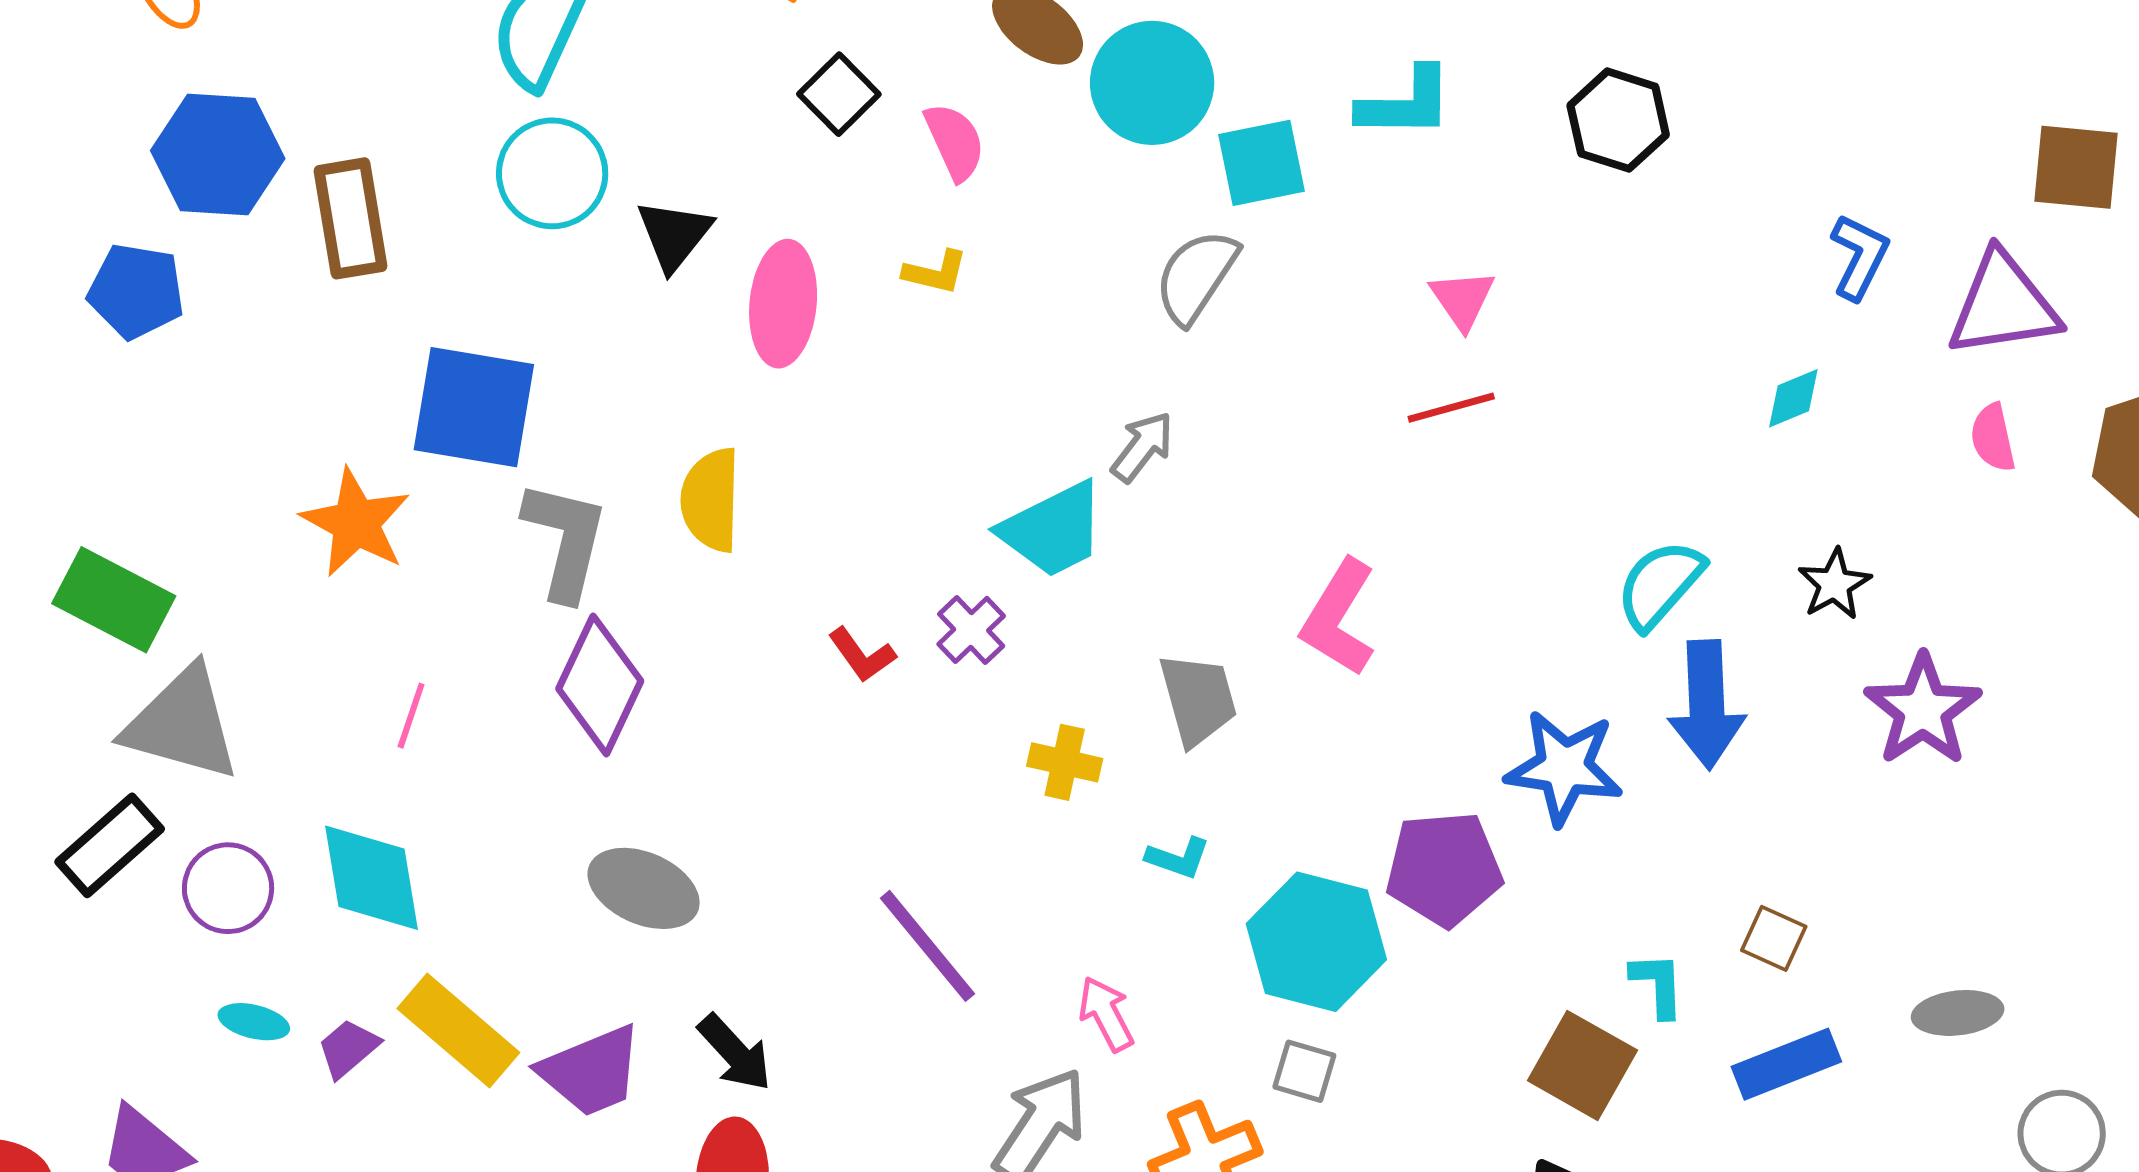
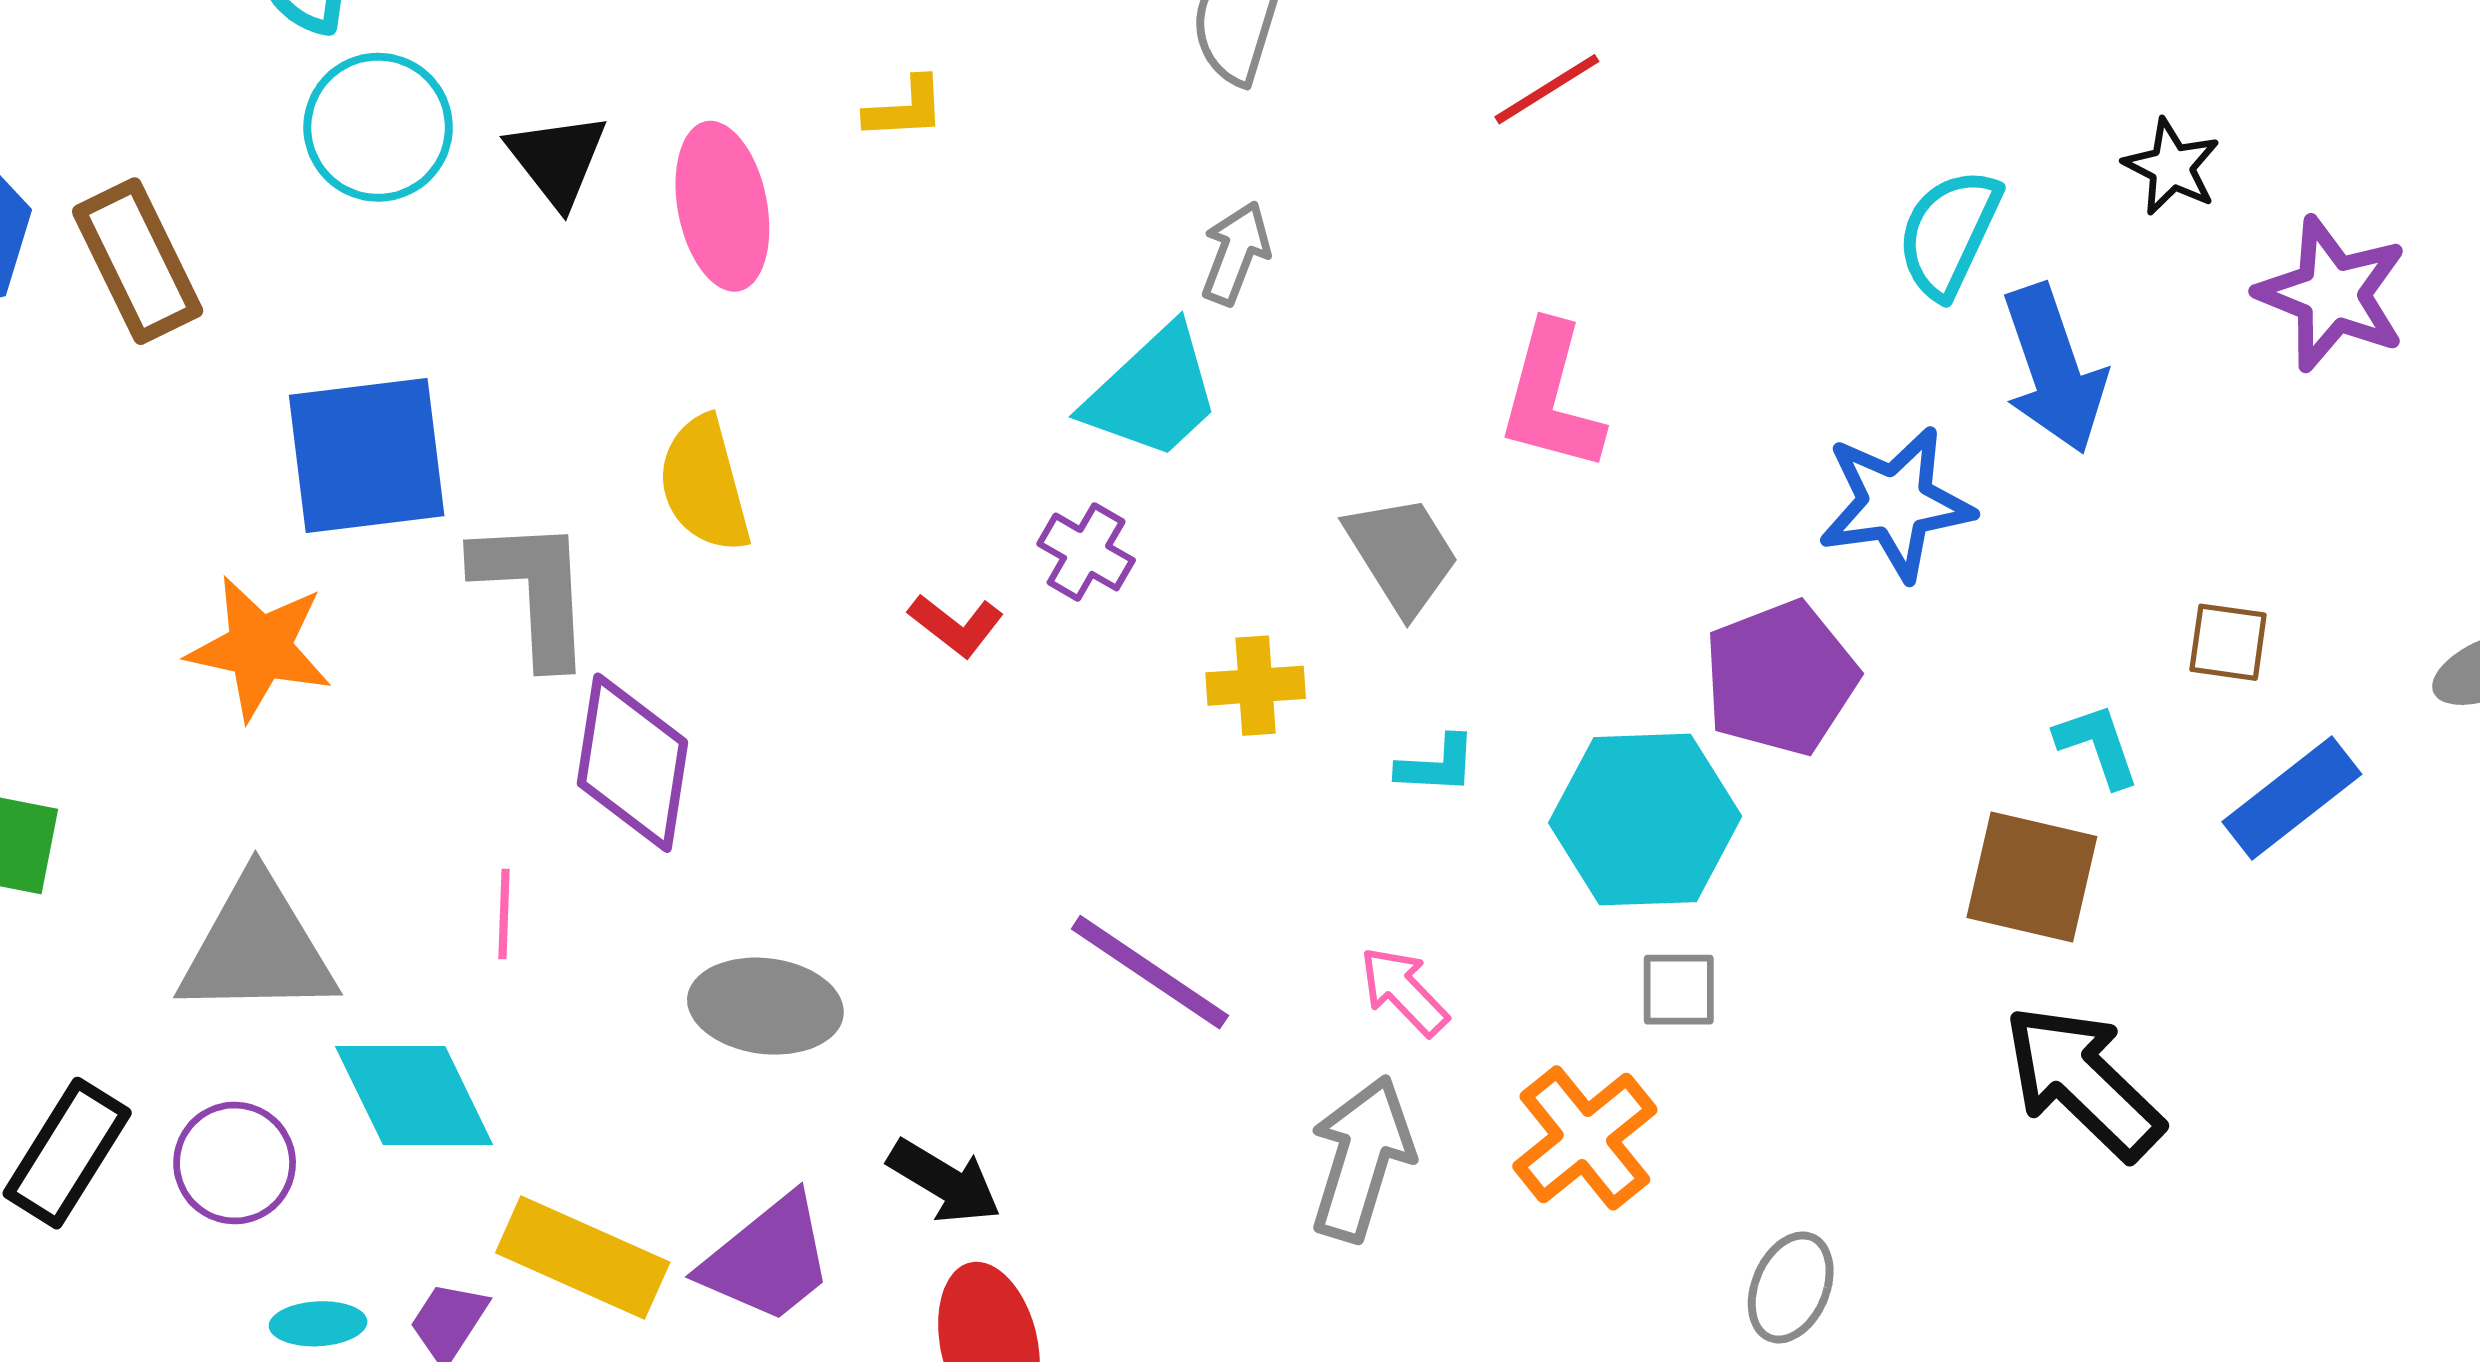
red line: (1451, 408) -> (1547, 89), moved
pink line: (411, 716) -> (504, 914), moved
gray triangle: (182, 724) -> (257, 948), moved

